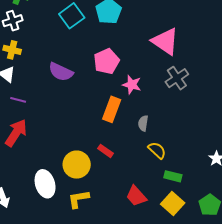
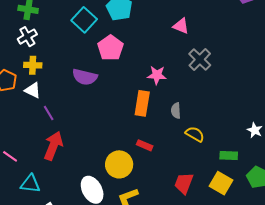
pink triangle: (165, 41) -> (181, 26), size x0.6
pink pentagon: (106, 61) -> (110, 48), moved
purple line: (18, 100) -> (49, 113), turned 56
green rectangle: (173, 176) -> (229, 155), moved
red trapezoid: (136, 196) -> (184, 183), turned 75

